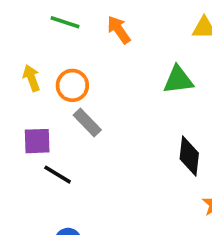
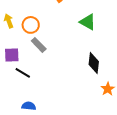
green triangle: (178, 80) -> (88, 22), turned 36

